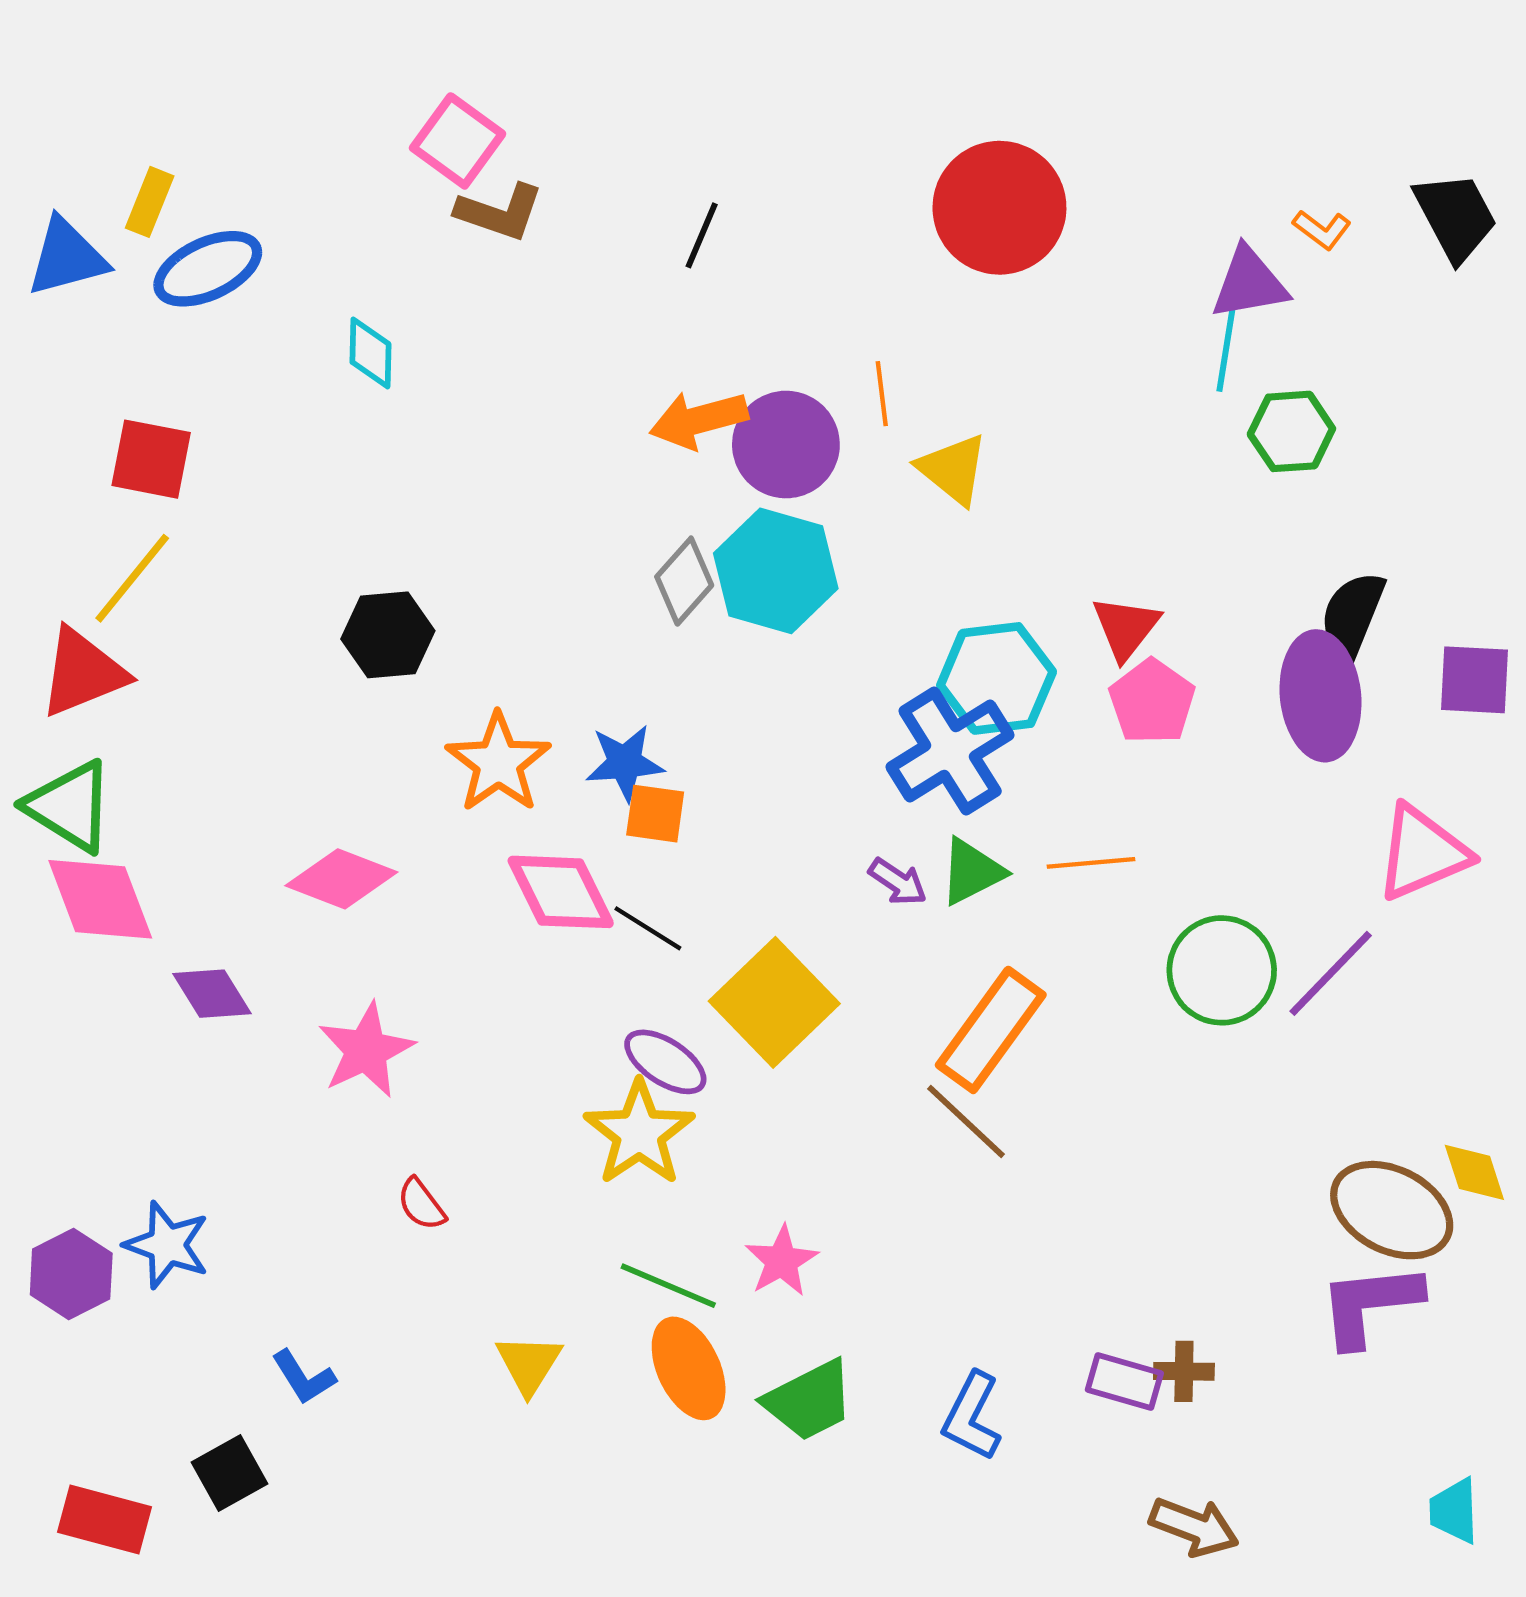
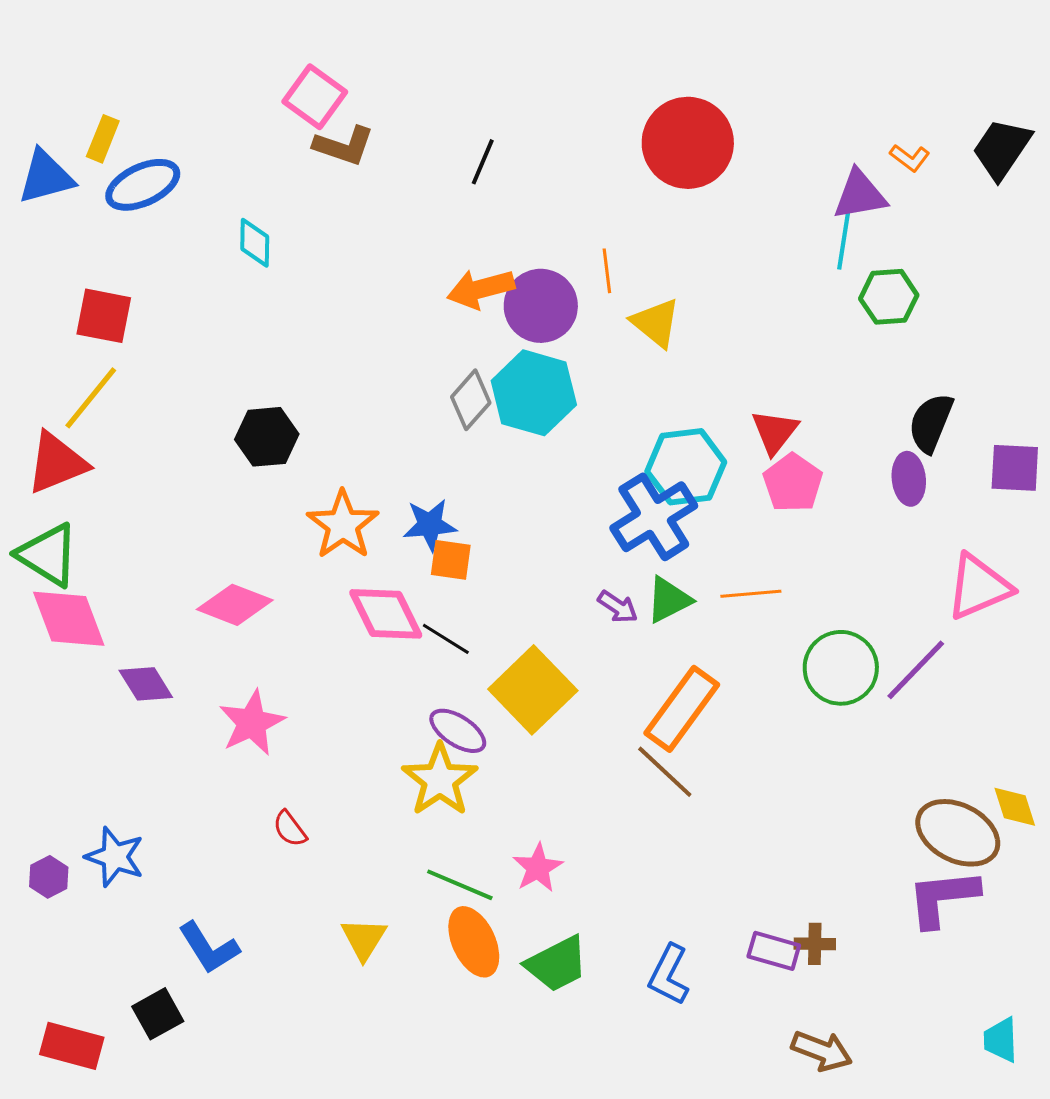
black trapezoid: (1456, 216) -> (1002, 149), turned -118
purple ellipse: (1321, 696) -> (909, 479), size x0.6
purple hexagon: (71, 1274) -> (49, 877), size x0.7
blue L-shape: (304, 1377) -> (209, 948), size x1.4

